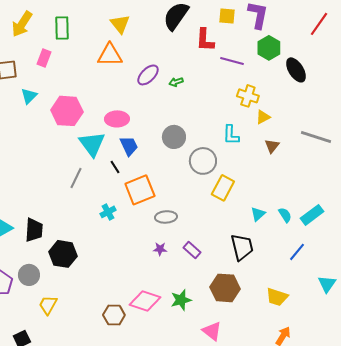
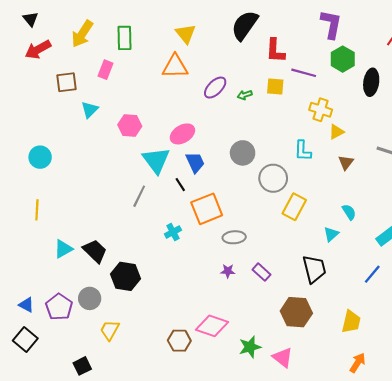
yellow square: (227, 16) -> (275, 86), moved
black ellipse: (296, 70) -> (371, 82), turned 40
pink hexagon: (67, 111) -> (130, 125), size x0.7
pink ellipse: (117, 119) -> (182, 134), turned -30
cyan semicircle: (285, 215) -> (349, 212), moved
black trapezoid: (34, 230) -> (95, 251), turned -50
yellow trapezoid: (277, 297) -> (351, 322), turned -95
green star: (181, 300) -> (250, 347), moved

